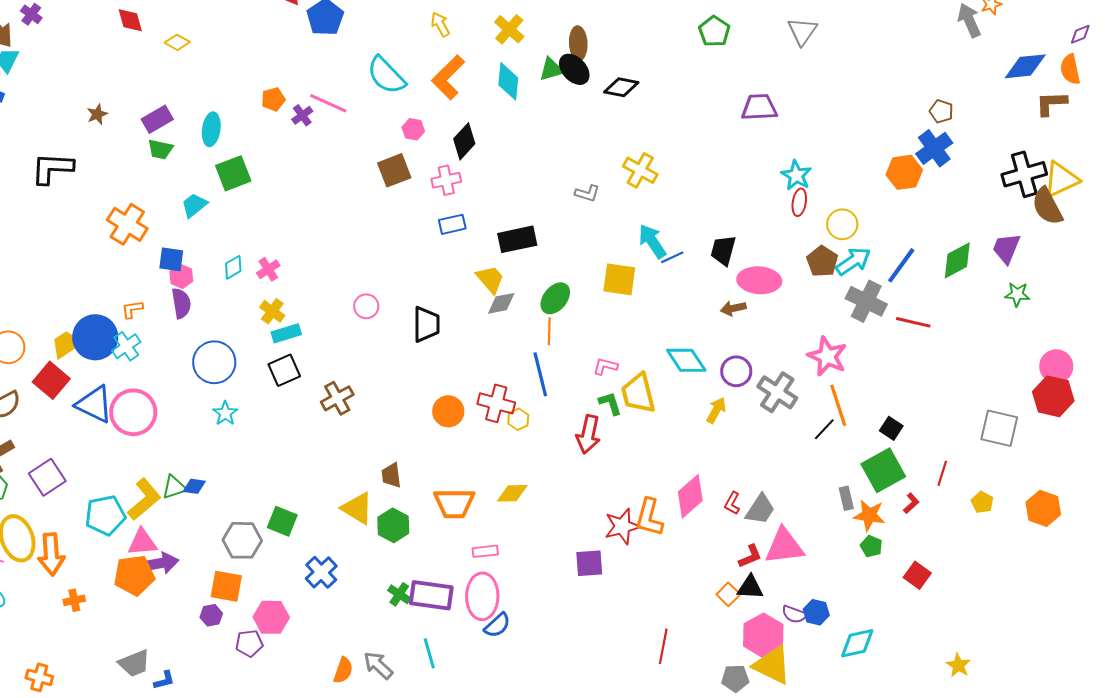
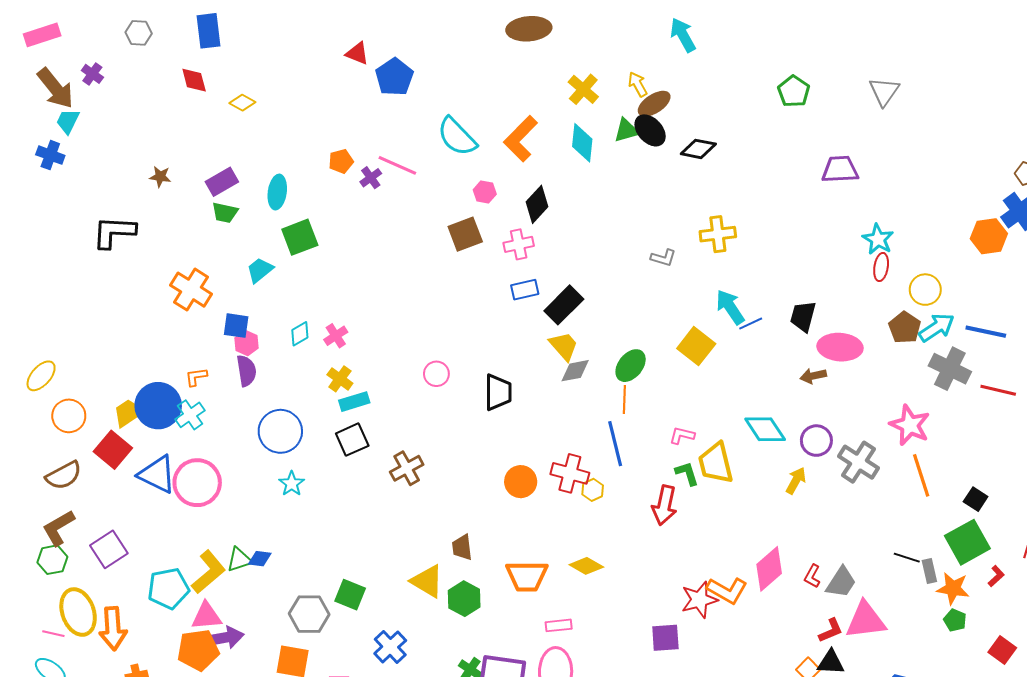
yellow arrow: (440, 24) -> (638, 84), moved
brown ellipse: (578, 43) -> (654, 104), turned 60
brown star: (97, 114) -> (160, 177), turned 30
yellow cross: (640, 170) -> (718, 234), turned -36
black rectangle: (517, 239) -> (564, 305), moved, turned -33
blue line: (901, 265) -> (986, 332), turned 66
yellow square: (619, 279) -> (696, 346), turned 30
black line: (824, 429) -> (907, 558), moved, turned 65
yellow diamond: (512, 493) -> (586, 566), turned 32
orange L-shape: (649, 517) -> (727, 590), turned -75

